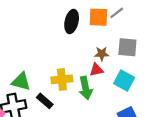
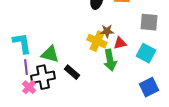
brown star: (102, 54) -> (107, 31), moved
yellow cross: (62, 79) -> (97, 41), moved, turned 30

